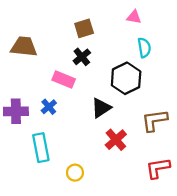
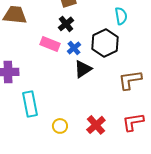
blue cross: (49, 107) -> (74, 48), moved
red cross: (116, 140) -> (96, 125), moved

